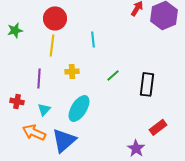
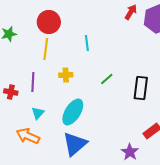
red cross: (17, 101) -> (11, 92), moved
blue triangle: (64, 140) -> (75, 144), moved

